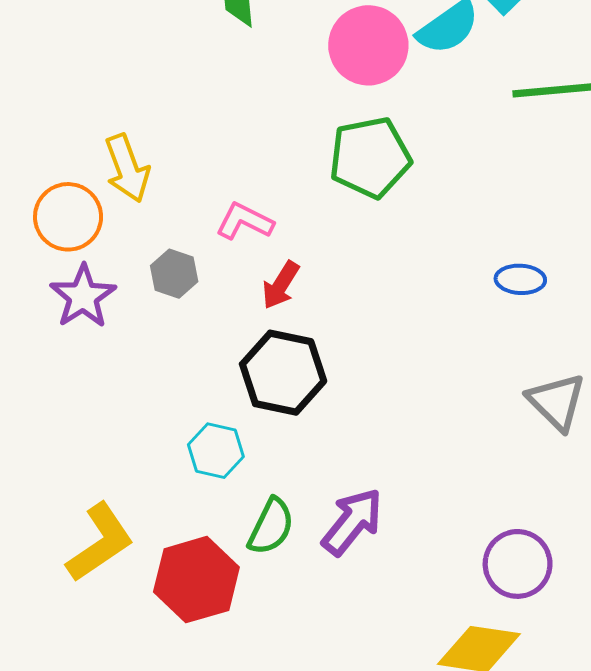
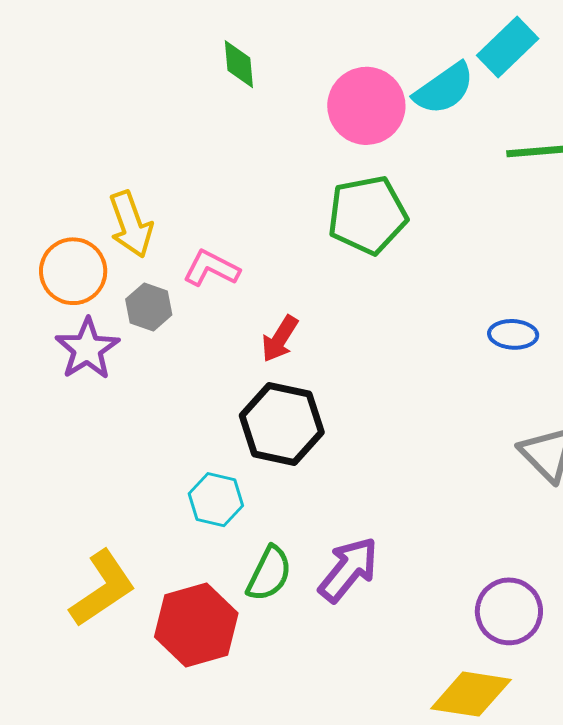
pink L-shape: (245, 221) -> (211, 268), moved
gray hexagon: (174, 274) -> (149, 307), moved

